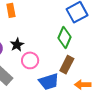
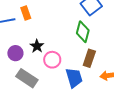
blue trapezoid: (49, 82) -> (74, 78), turned -80

